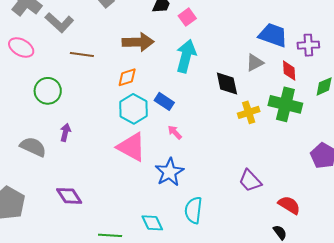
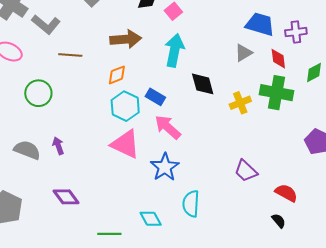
black diamond: (227, 84) -> (203, 84), moved
purple arrow: (65, 132) -> (58, 146), moved, turned -30
pink arrow: (175, 132) -> (168, 127), size x1.8

